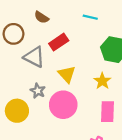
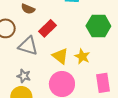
yellow star: (102, 81) -> (82, 56), moved
gray star: (38, 91) -> (24, 76), moved

